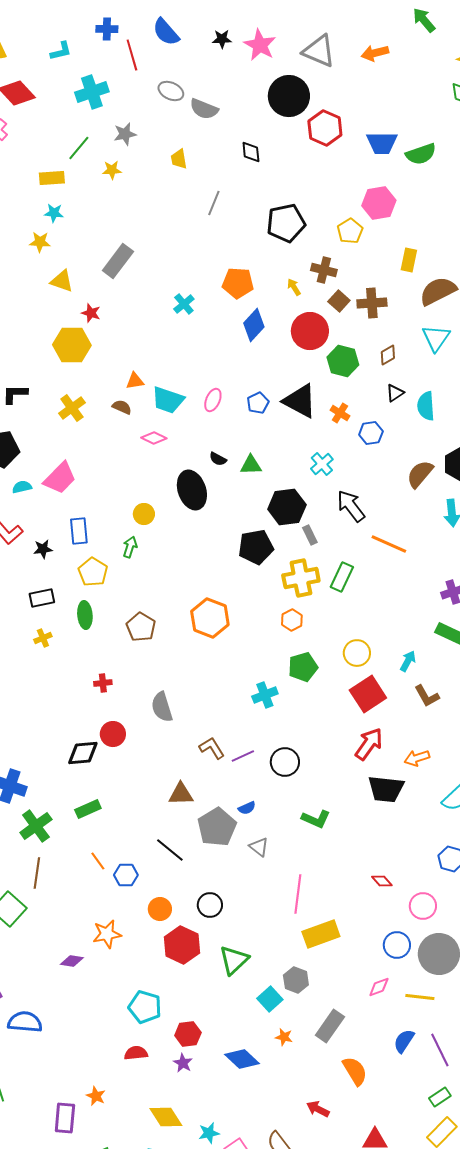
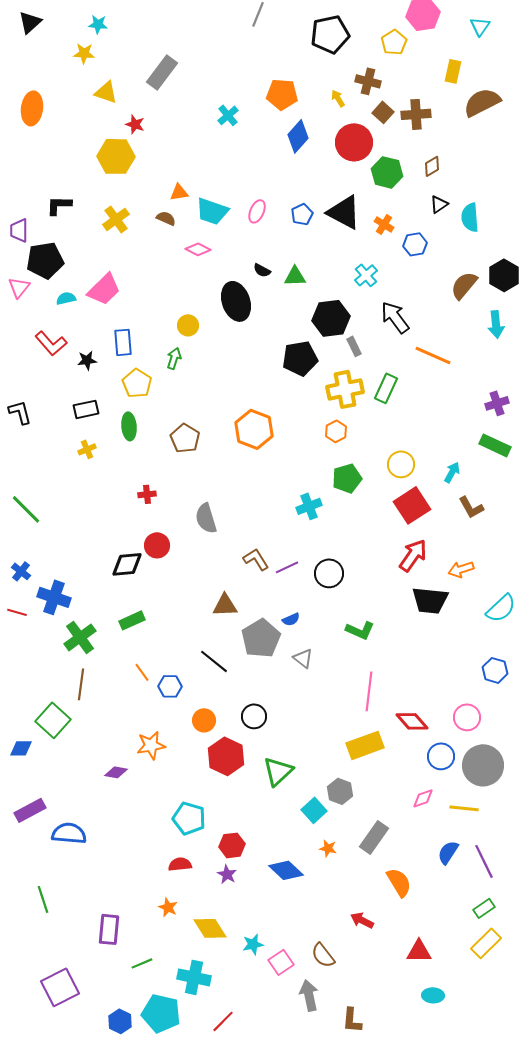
cyan triangle: (436, 338) -> (480, 26), moved, size x0.7
red diamond: (382, 881) -> (412, 721), moved, size x1.5
pink line: (298, 894) -> (369, 691), moved
orange star: (96, 1096) -> (168, 907), moved

